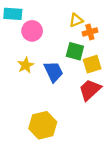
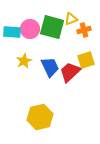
cyan rectangle: (13, 14) -> (12, 32), moved
green square: (75, 51) -> (52, 27), moved, size x1.4
red trapezoid: (90, 90) -> (70, 72), moved

